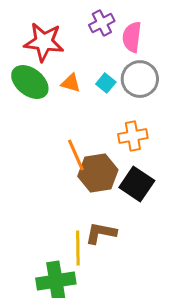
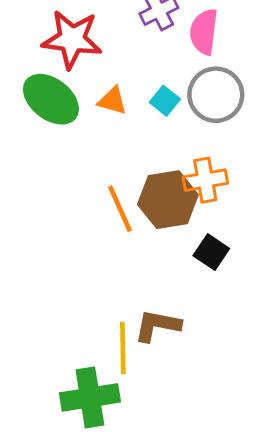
brown hexagon: (98, 173) -> (168, 200), moved
black square: (137, 184) -> (211, 252), size x0.7

